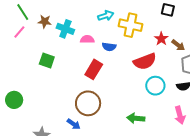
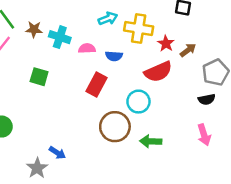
red star: (161, 39) -> (166, 43), moved
brown arrow: (178, 45) -> (188, 50), moved, turned -72
cyan circle: (155, 86) -> (138, 102), moved
brown circle: (88, 103) -> (115, 127), moved
blue arrow: (74, 124) -> (57, 153), moved

